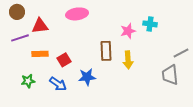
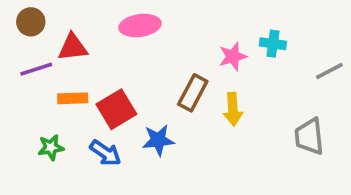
brown rectangle: (106, 51) -> (193, 93), turned 30
gray line: (181, 53) -> (329, 71), moved
red square: (64, 60) -> (116, 109), size x1.5

